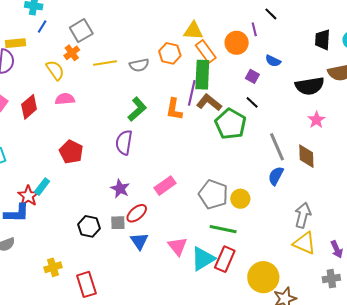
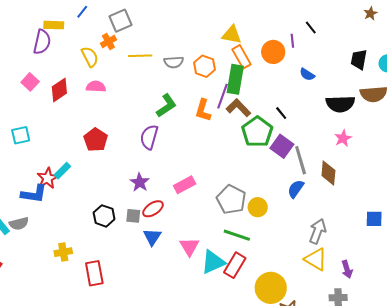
orange hexagon: (170, 53) -> (204, 66), moved
purple square: (252, 76) -> (282, 146), moved, size x1.6

